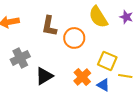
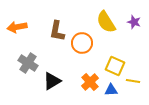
gray cross: (20, 58) -> (28, 63), turned -30
blue triangle: (103, 85) -> (111, 90), turned -32

